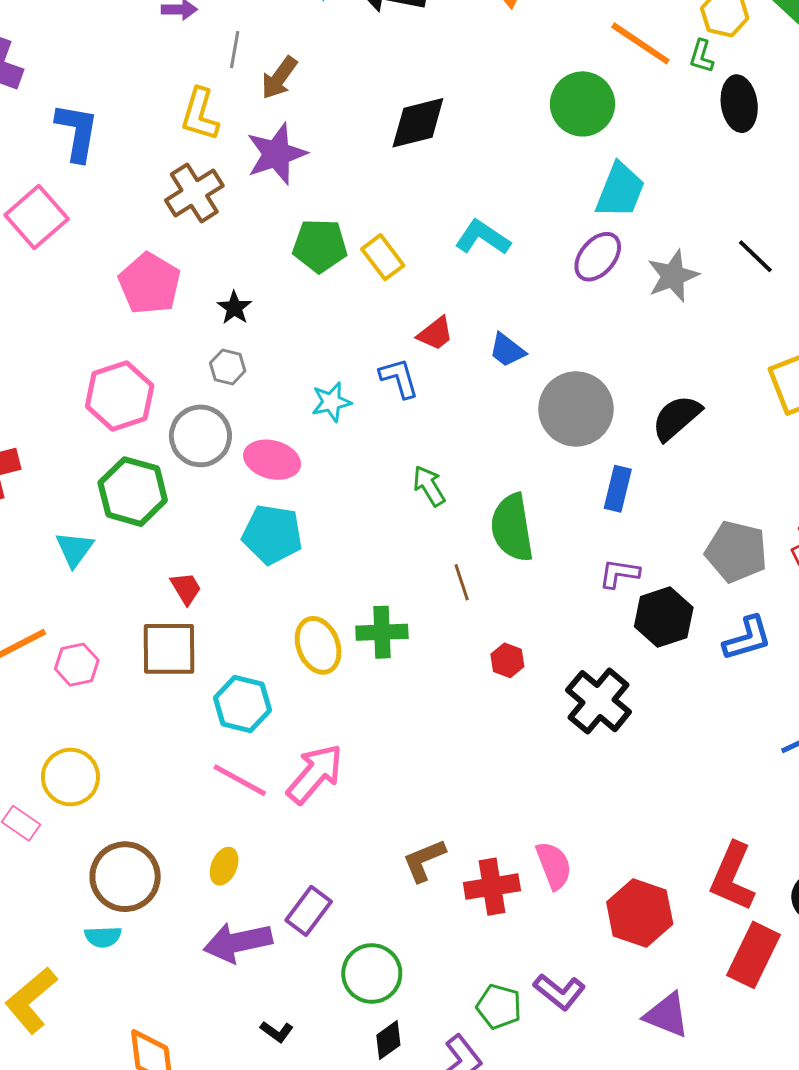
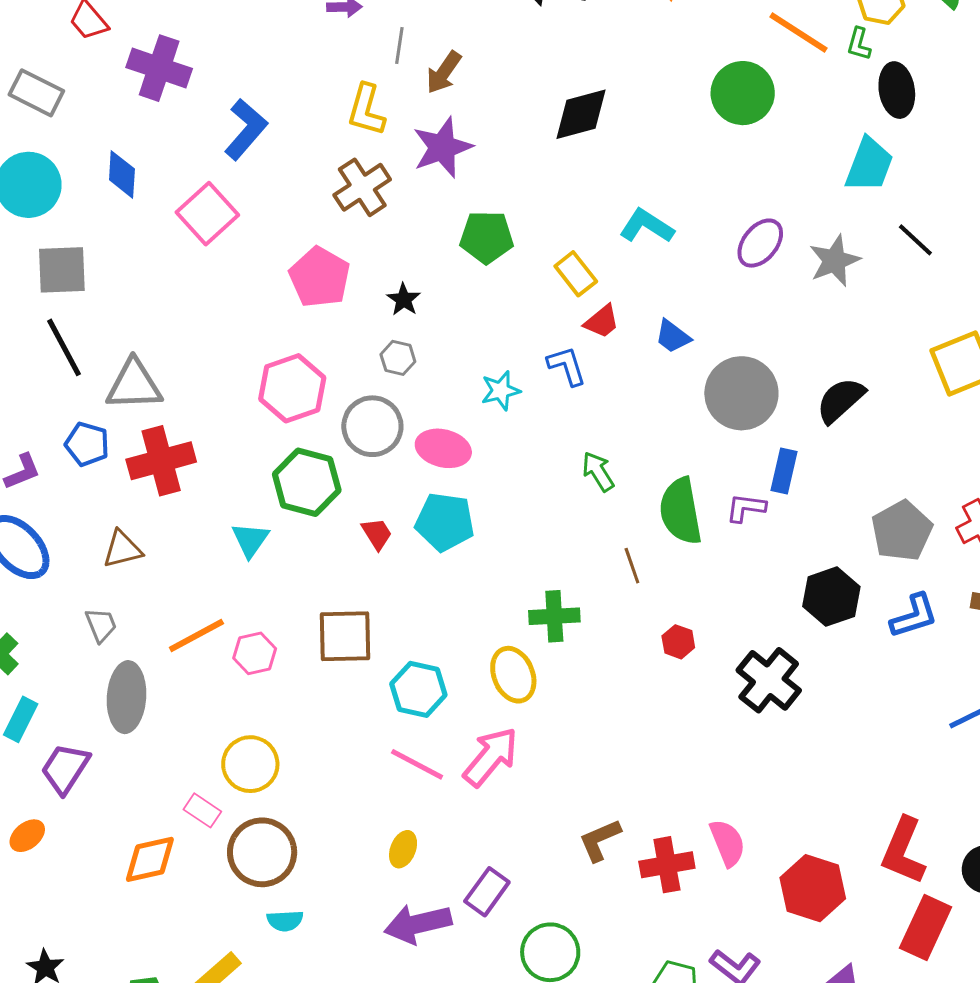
blue L-shape: (77, 132) -> (246, 129), turned 32
cyan trapezoid: (620, 190) -> (869, 165), moved
yellow rectangle: (383, 257) -> (576, 274), moved
gray pentagon: (736, 552) -> (902, 531), turned 30
purple L-shape: (619, 574) -> (746, 508), moved
red trapezoid: (186, 588) -> (377, 534), moved
yellow ellipse: (318, 645) -> (513, 675), moved
brown circle: (125, 877) -> (262, 852), moved

